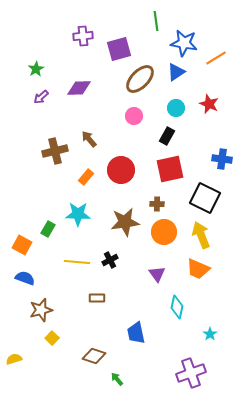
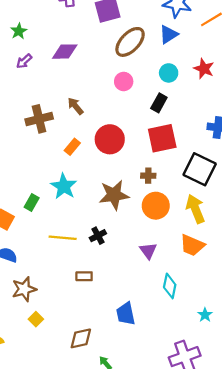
cyan star: (78, 214) -> (64, 186), turned 30
brown diamond: (94, 356) -> (81, 338), turned -30

